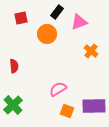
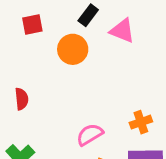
pink triangle: (79, 22) -> (122, 31), turned 42
orange cross: (91, 51) -> (141, 122), moved, turned 32

